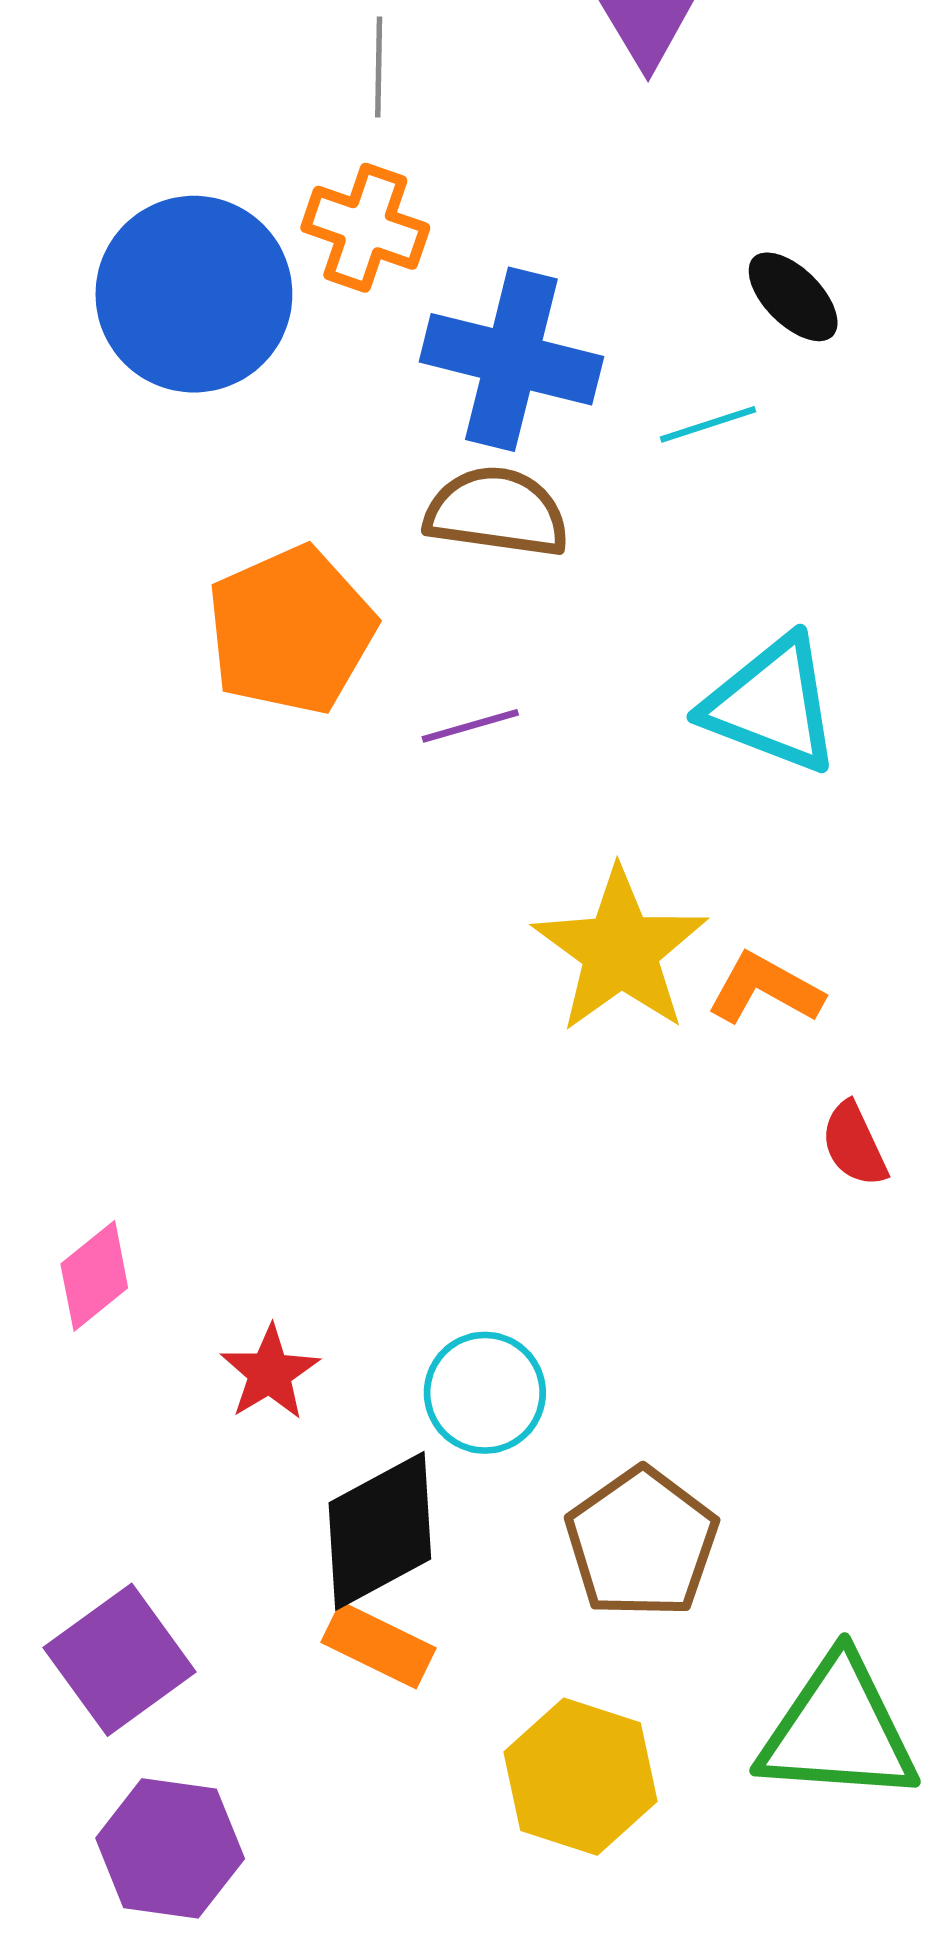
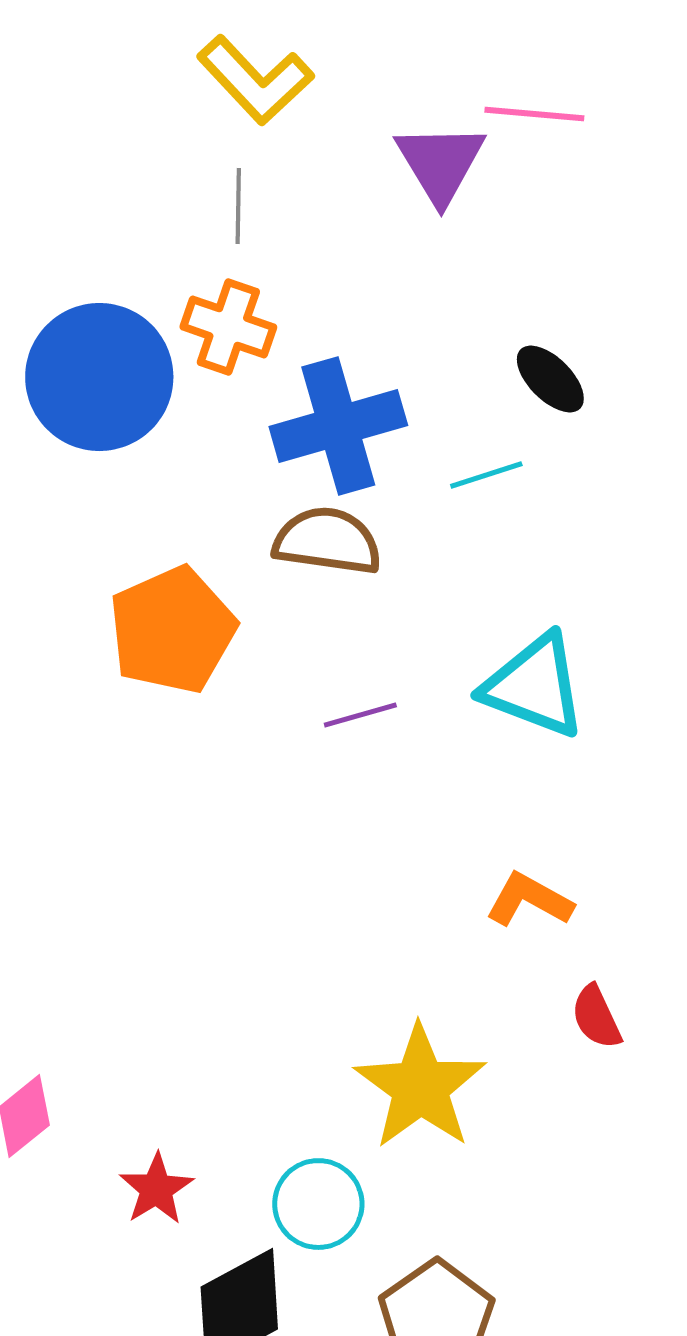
blue cross: (511, 359) -> (338, 426), turned -30
purple line: (470, 726) -> (360, 715), moved
yellow star: (620, 950) -> (420, 1087), moved

